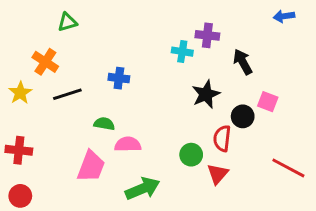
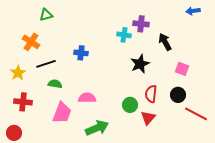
yellow star: (20, 93) -> (18, 73), moved
black circle: (243, 116) -> (178, 95), moved
green semicircle: (104, 124) -> (55, 84), moved
red cross: (19, 150) -> (23, 102), moved

